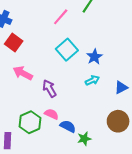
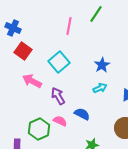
pink line: (61, 17) -> (69, 26), turned -30
cyan square: (67, 50) -> (59, 62), moved
blue semicircle: (68, 126) -> (82, 114), moved

